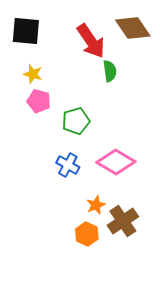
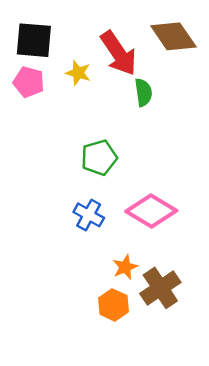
yellow star: (33, 74) -> (78, 73), moved
pink pentagon: (39, 101) -> (29, 82), moved

